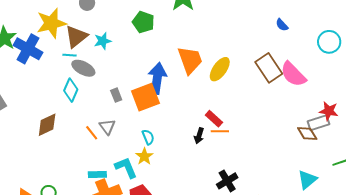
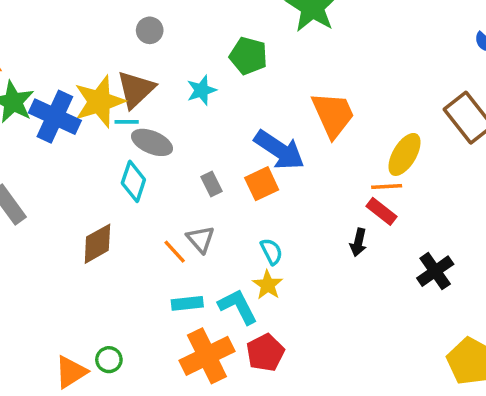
yellow star: (51, 23) -> (99, 102), moved
cyan star: (103, 41) -> (202, 90), moved
yellow ellipse: (220, 69) -> (405, 154), moved
blue arrow: (157, 78) -> (279, 150), turned 120
orange square: (145, 97) -> (262, 184), size x0.7
orange line: (220, 131) -> (387, 186), moved
cyan rectangle: (97, 174) -> (187, 303), moved
black cross: (227, 181) -> (435, 271), moved

